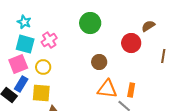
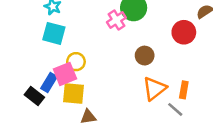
pink cross: (49, 40) -> (116, 20), moved
pink square: (18, 64) -> (65, 74), moved
orange triangle: (107, 89) -> (154, 89), turned -45

